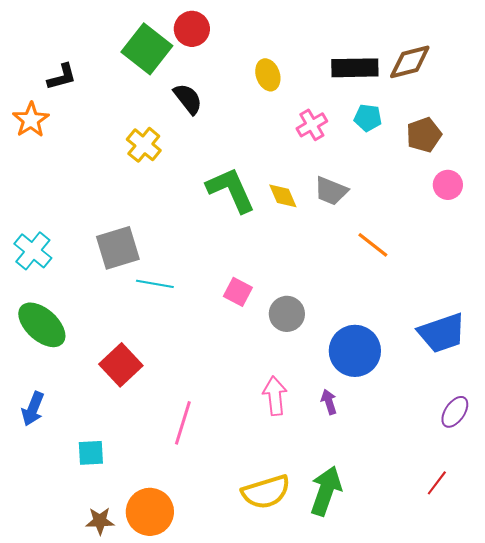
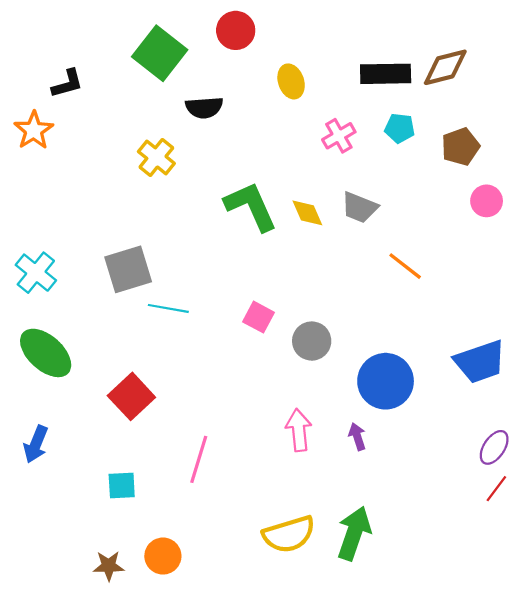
red circle: (192, 29) -> (236, 30), moved
black semicircle: (188, 99) -> (204, 108), turned 124
cyan square: (91, 453) -> (122, 485), moved
red line: (437, 483) -> (496, 489), moved
orange circle: (150, 512) -> (163, 556), size x0.7

